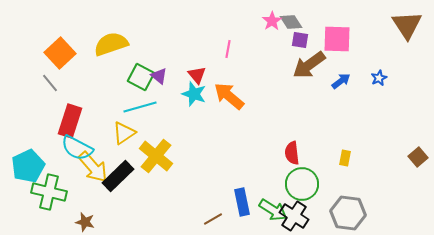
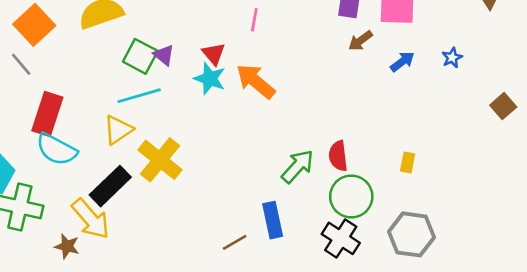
brown arrow: (309, 65) -> (360, 41), size x0.6
brown square: (418, 157) -> (503, 106), moved
yellow arrow: (93, 167) -> (91, 219), moved
green arrow: (273, 210) -> (298, 166), moved, turned -80

